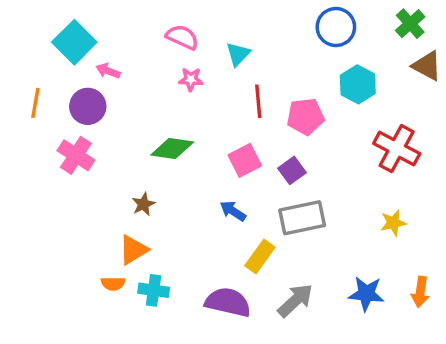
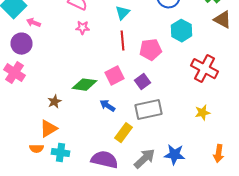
cyan triangle: (238, 54) -> (122, 13), moved
green diamond: (172, 149) -> (84, 85), moved
blue star: (366, 294) -> (174, 155), moved

